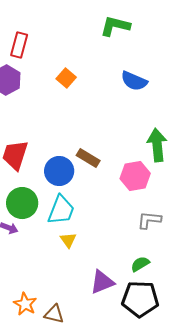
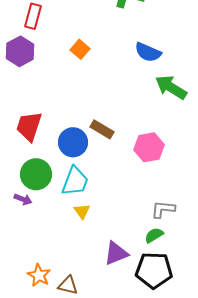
green arrow: (157, 145) -> (171, 87), moved, turned -52
gray L-shape: (149, 220) -> (163, 209), moved

